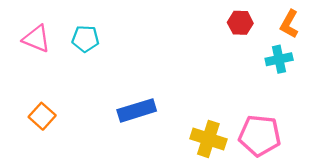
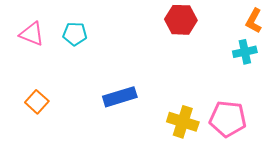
red hexagon: (240, 23) -> (181, 20), moved, size x1.4

